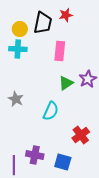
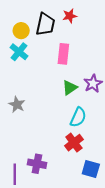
cyan cross: (18, 49) -> (19, 52), turned 36
cyan semicircle: (51, 111) -> (78, 117), moved
red cross: (81, 135) -> (74, 143), moved
blue square: (63, 162) -> (91, 169), moved

